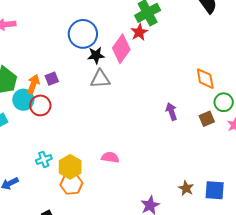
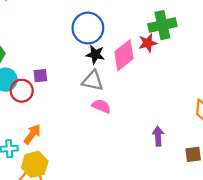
purple square: (52, 79) -> (40, 76), moved
orange arrow: (33, 84) -> (32, 134), moved
pink semicircle: (110, 157) -> (101, 106), moved

